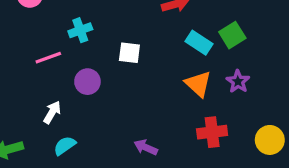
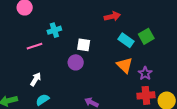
purple star: (238, 81) -> (145, 73), moved
purple circle: (87, 82) -> (76, 62), moved
red cross: (212, 132) -> (146, 95), moved

